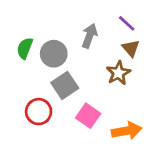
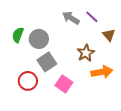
gray arrow: (90, 36) -> (71, 18), moved, turned -78
brown triangle: (131, 48) -> (109, 35), moved
orange arrow: (127, 131) -> (102, 72), moved

